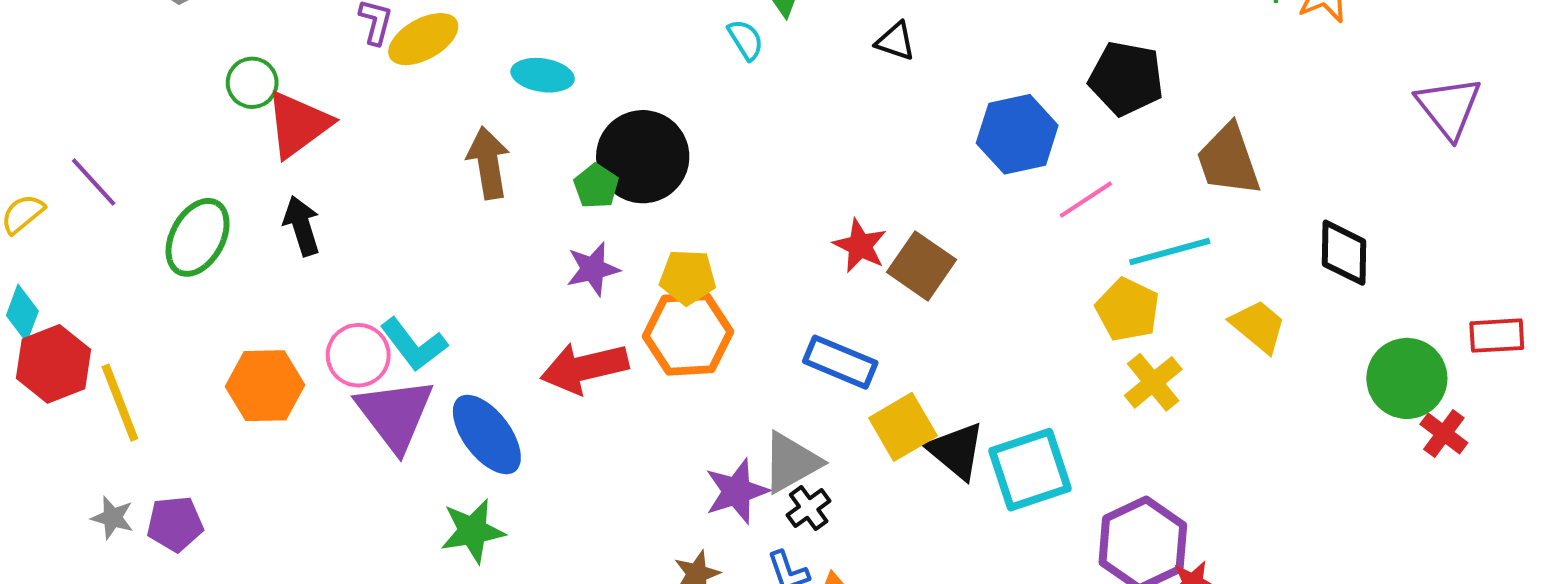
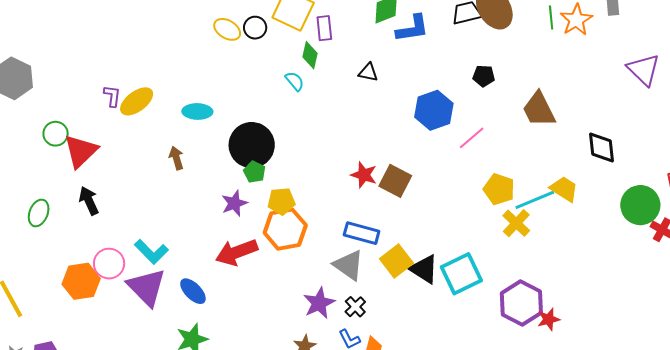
black pentagon: (1126, 78) -> (484, 76), size x0.6
brown arrow: (488, 163) -> (176, 158), size x0.7
green pentagon: (596, 186) -> (254, 172), moved
green ellipse: (198, 237) -> (39, 213), size x0.7
cyan line: (1170, 252) -> (535, 200), moved
pink circle: (358, 355) -> (109, 264), moved
blue ellipse: (487, 434) -> (193, 291), size x0.7
gray triangle: (791, 462) -> (349, 265), moved, turned -48

